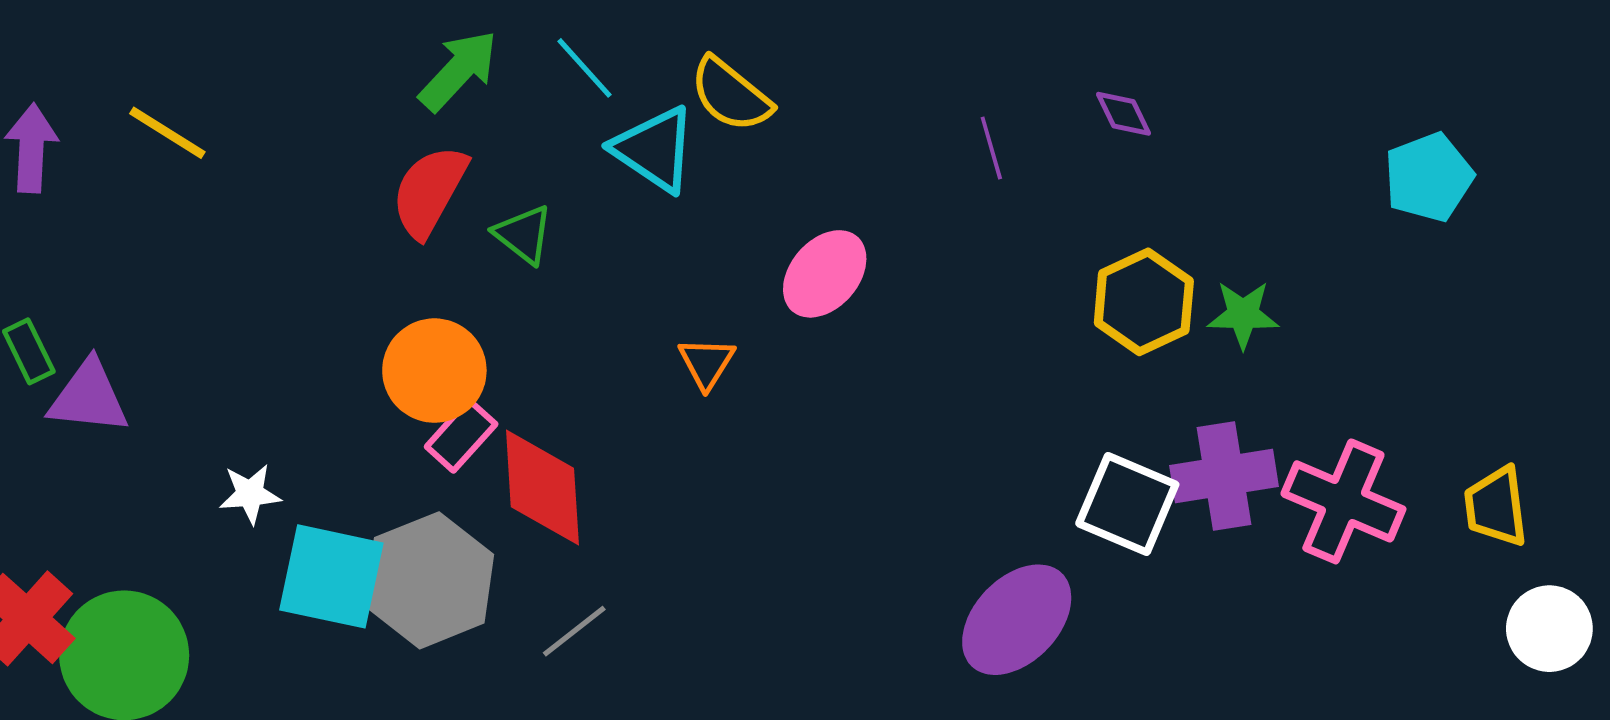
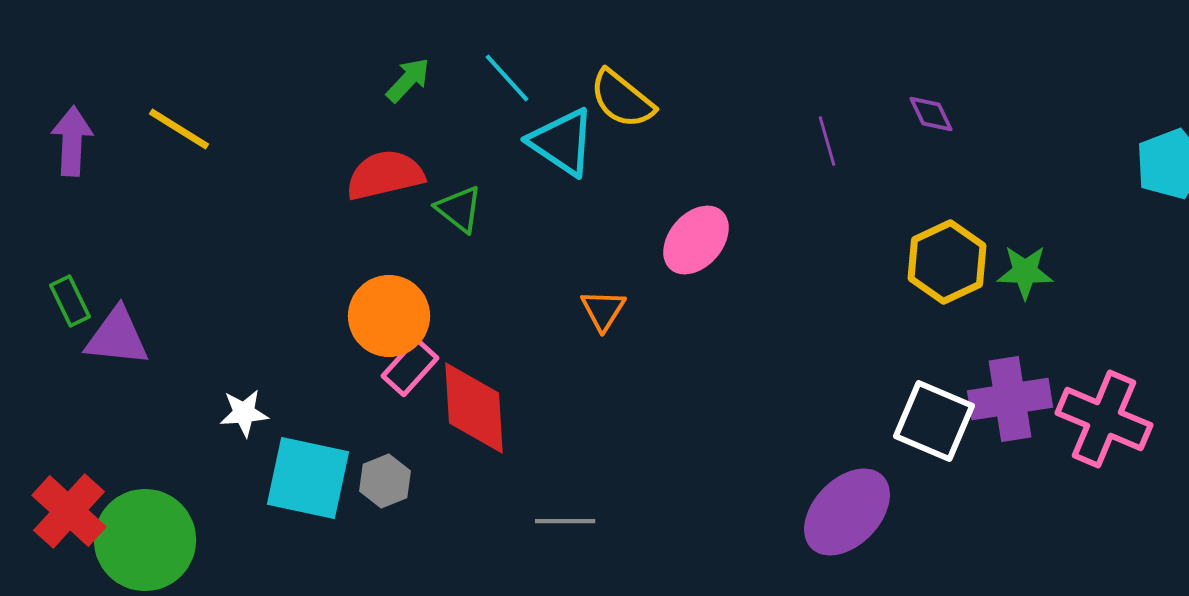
green arrow: (459, 70) -> (408, 80), size x0.7
red semicircle: (429, 191) -> (385, 175), turned 48
gray hexagon: (429, 580) -> (385, 481), size x0.5
gray line: (574, 631) -> (565, 521), moved, turned 38

